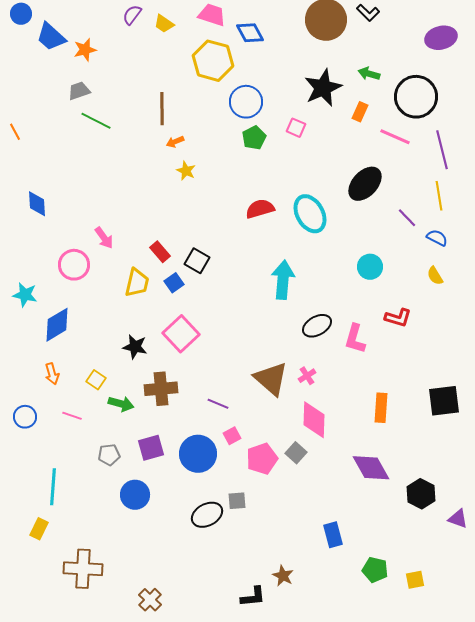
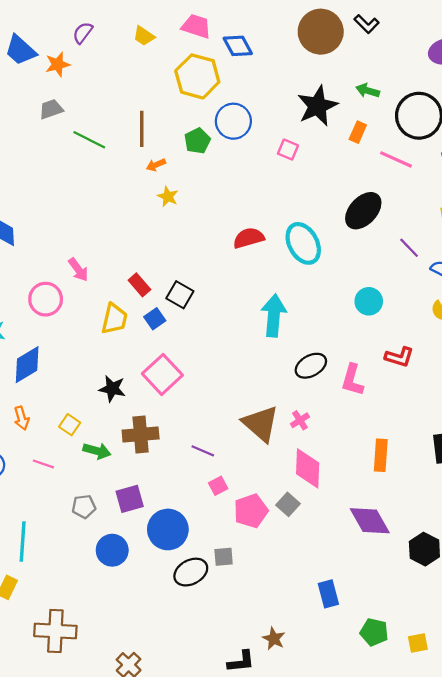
purple semicircle: (132, 15) -> (83, 33), moved
green line: (96, 121) -> (89, 140), moved
green pentagon: (254, 138) -> (197, 141), moved
blue circle: (198, 454) -> (168, 529), moved

